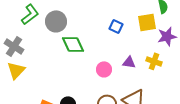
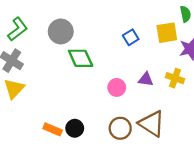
green L-shape: (30, 14) -> (18, 29), moved
blue square: (116, 26) -> (131, 37), turned 32

